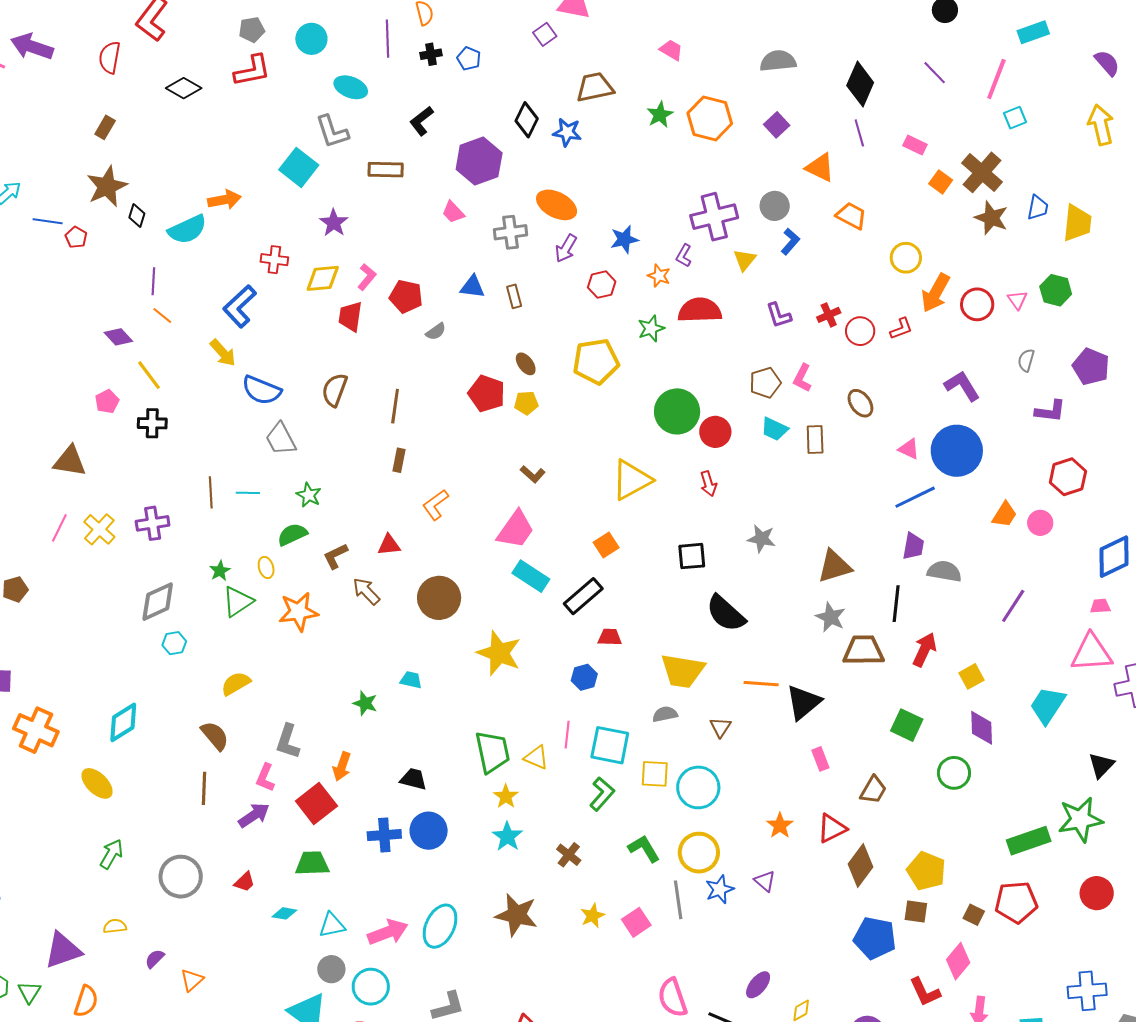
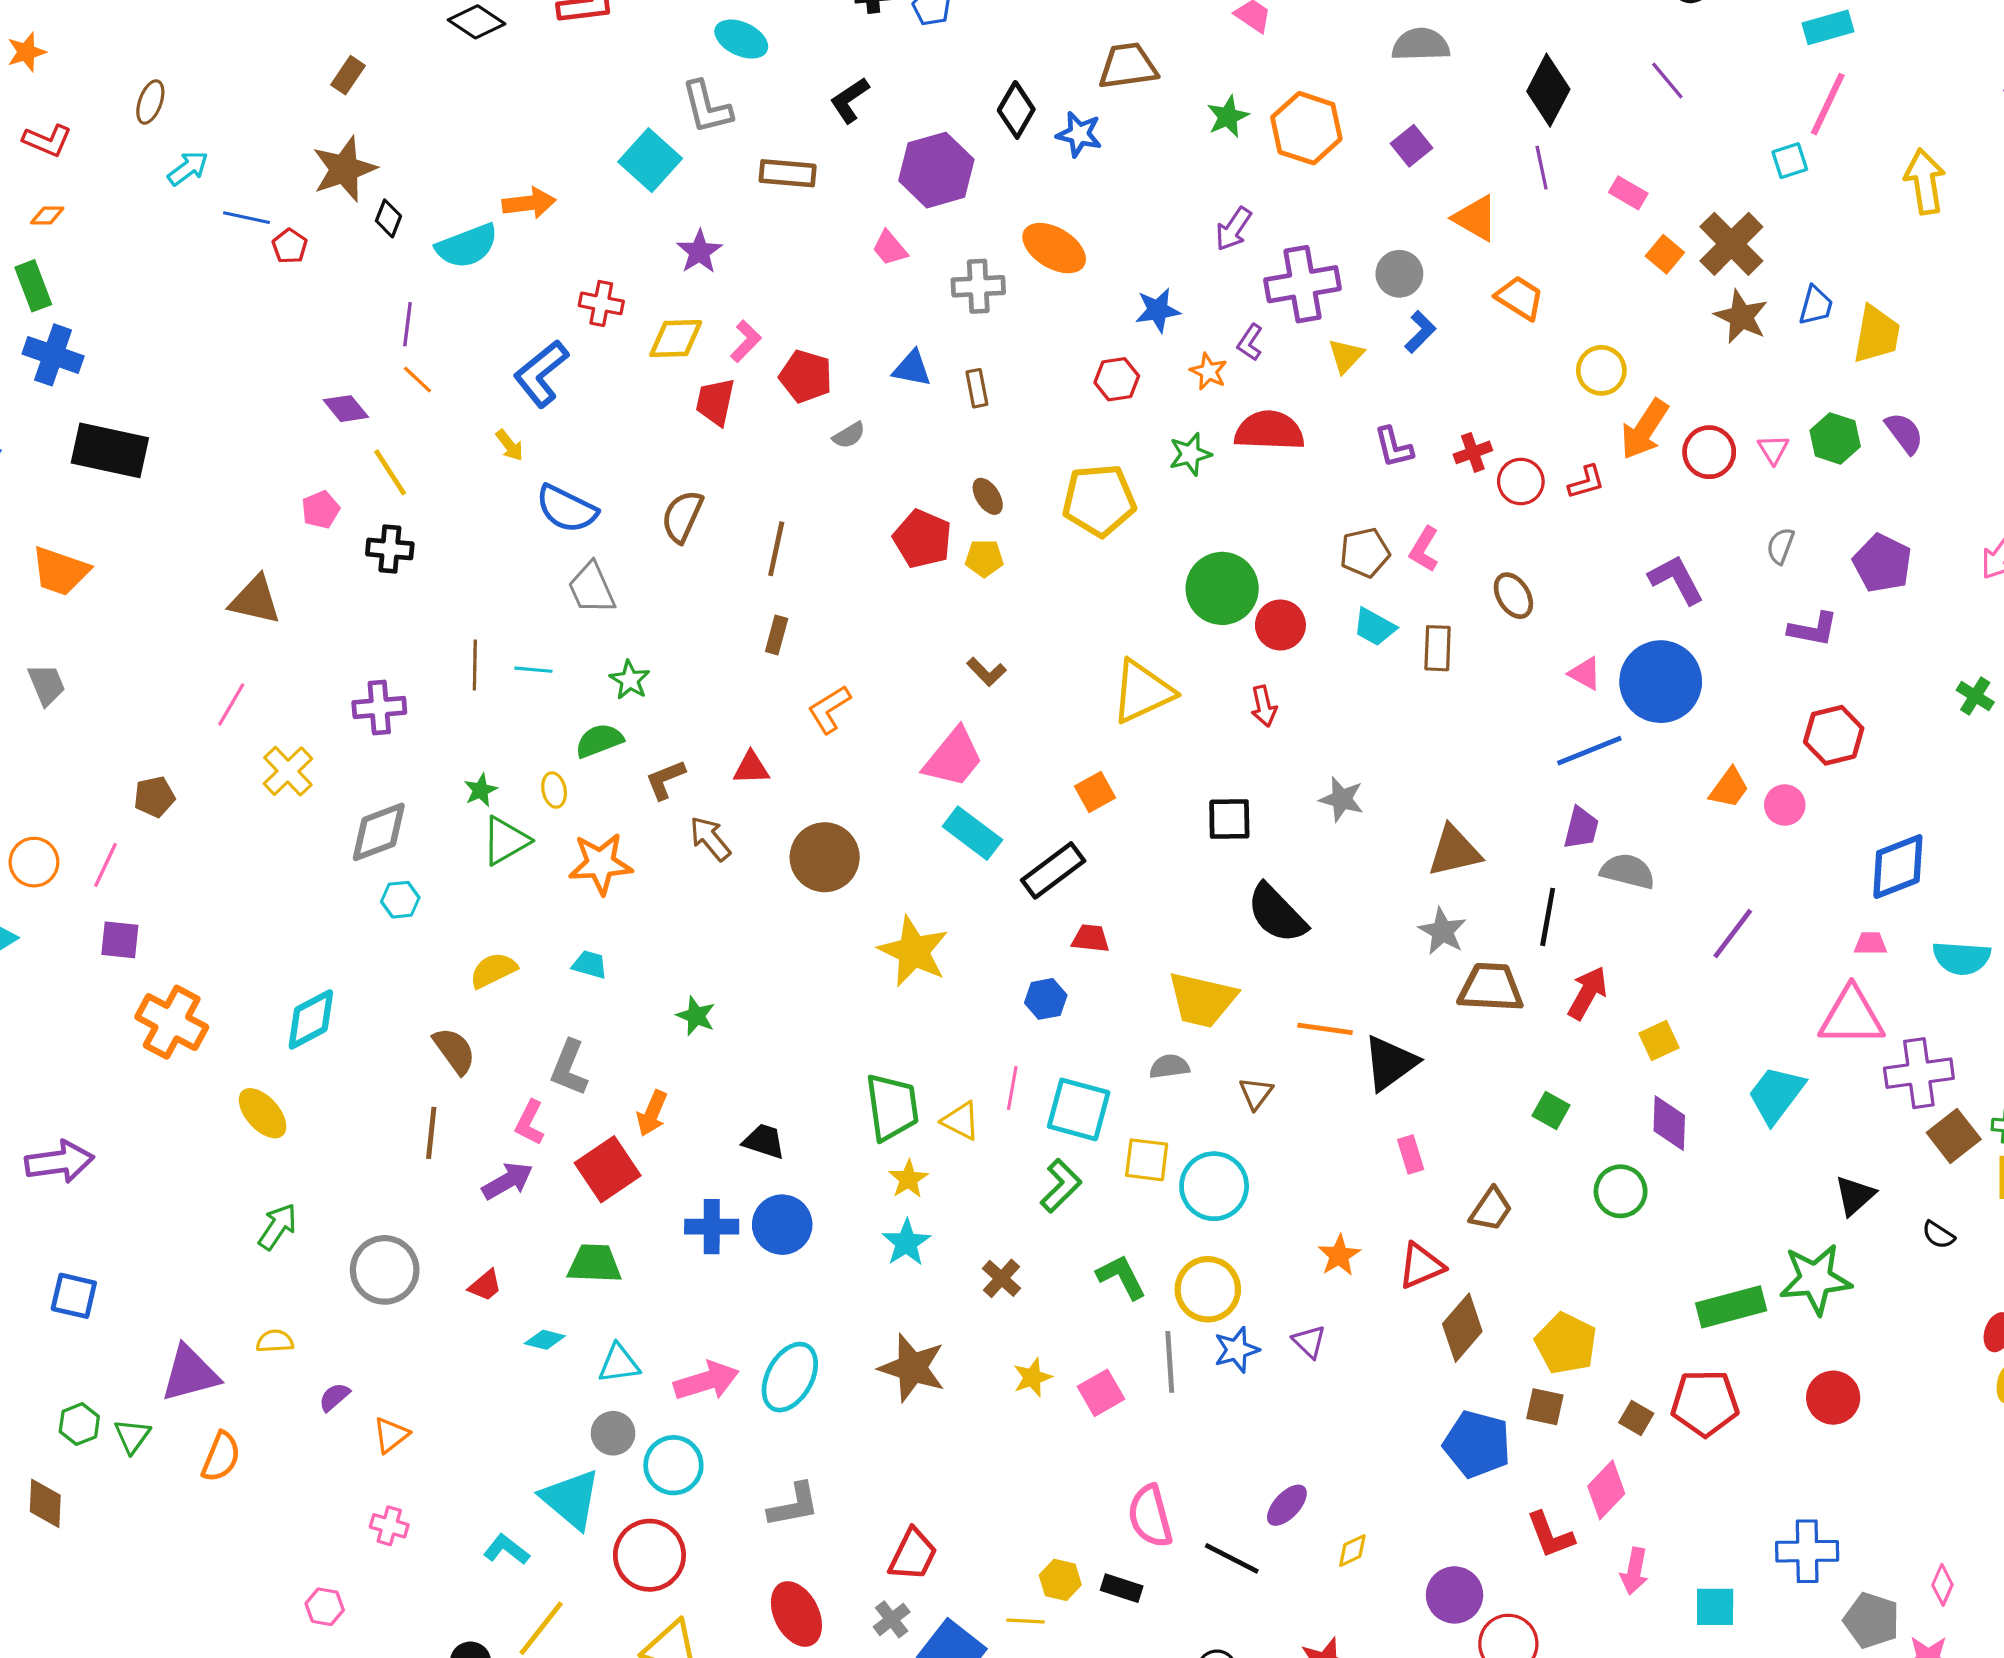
purple semicircle: (1107, 63) -> (1904, 433), moved
pink line: (996, 79) -> (1828, 104), moved
purple arrow: (566, 248) -> (1233, 229), moved
yellow arrow: (223, 353) -> (510, 445), size x0.7
yellow cross: (99, 529) -> (288, 771), moved
cyan trapezoid: (411, 680) -> (590, 965), moved
green square: (907, 725) -> (1551, 1110), size x0.7

